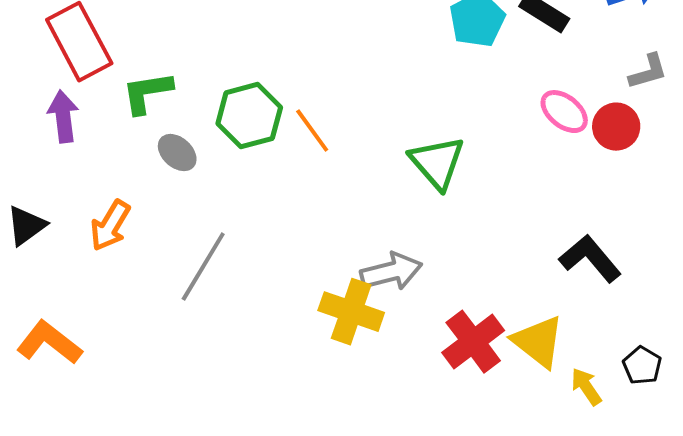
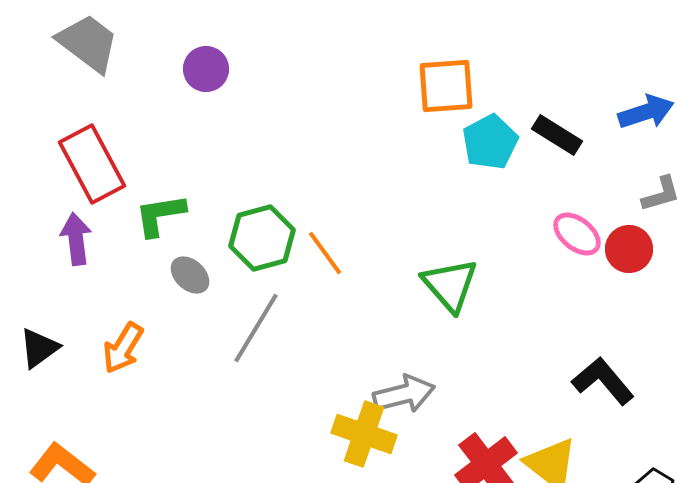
gray line: (203, 267) -> (256, 328), moved

